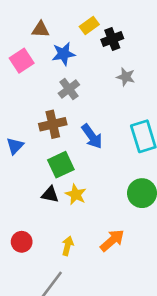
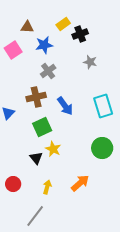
black triangle: (50, 194) -> (36, 158), moved, turned 40

